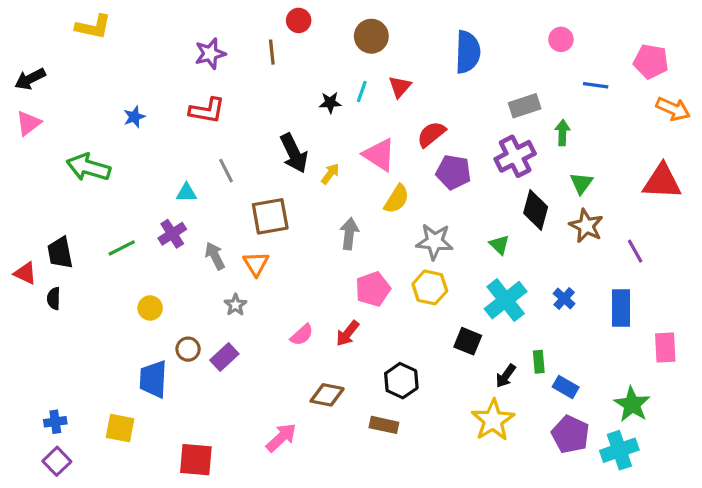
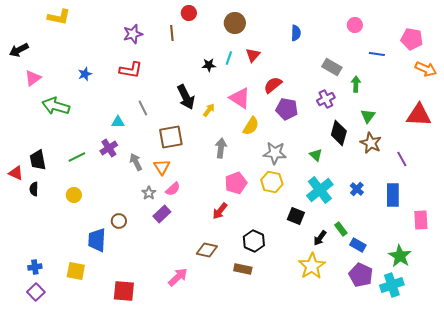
blue semicircle: (468, 52) -> (296, 33), size x0.6
gray rectangle: (525, 106) -> (332, 67), turned 48
pink triangle: (28, 123) -> (33, 78), moved
purple cross: (515, 156) -> (326, 99), size x0.7
yellow circle: (150, 308) -> (74, 195), moved
pink semicircle: (302, 335) -> (173, 189), moved
purple rectangle: (224, 357) -> (162, 214), moved
green rectangle: (539, 362) -> (341, 229), turned -32

